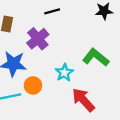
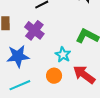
orange circle: (33, 85) -> (54, 76), moved

